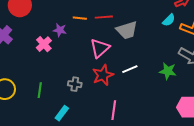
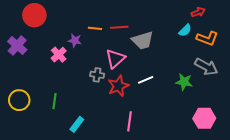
gray cross: (75, 84) -> (97, 75), moved

